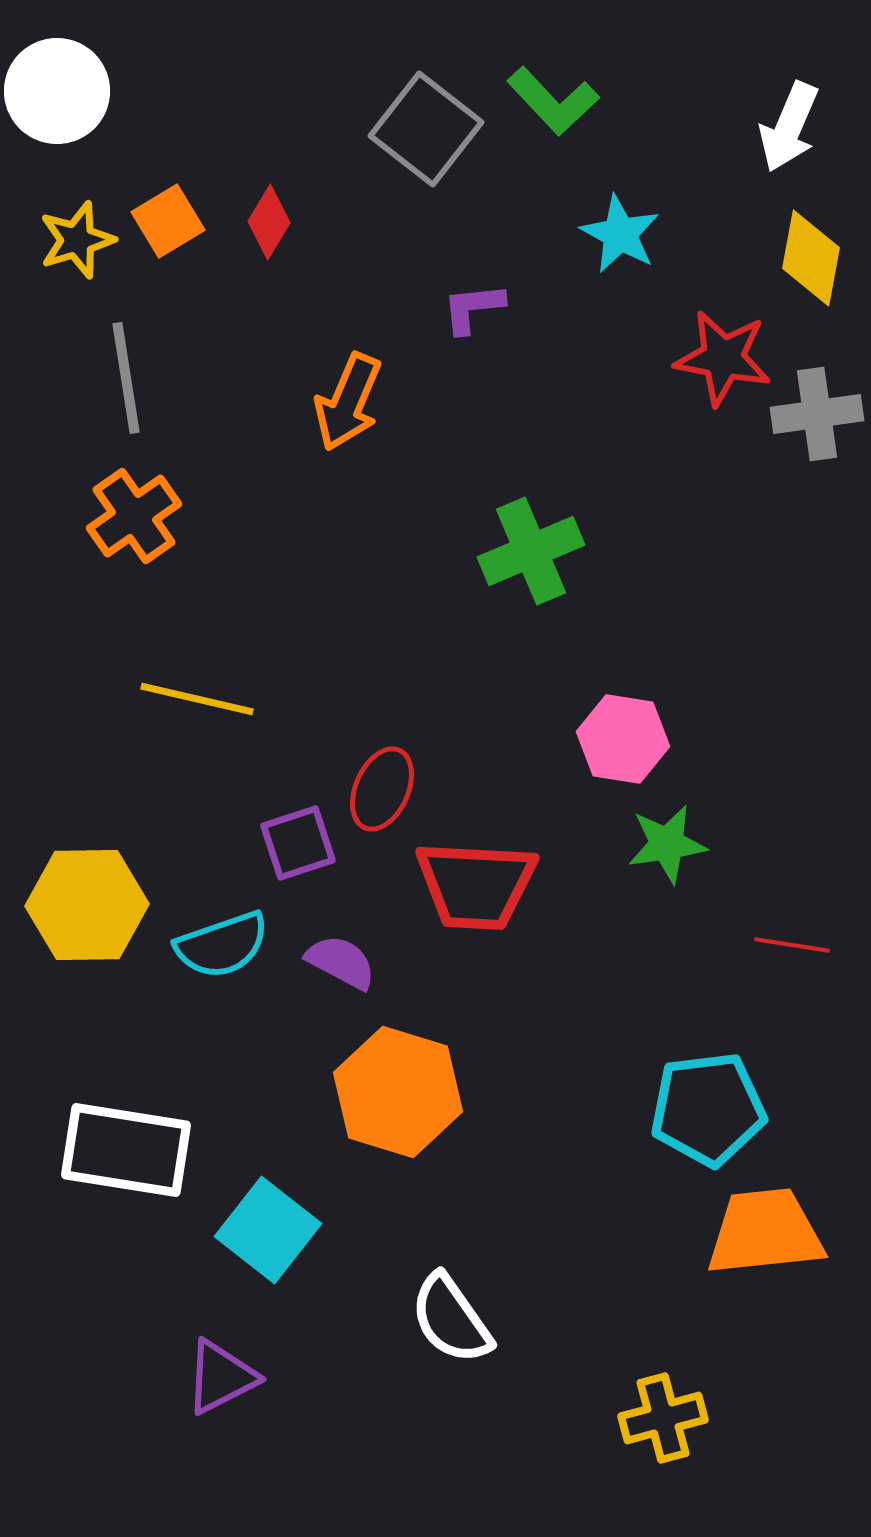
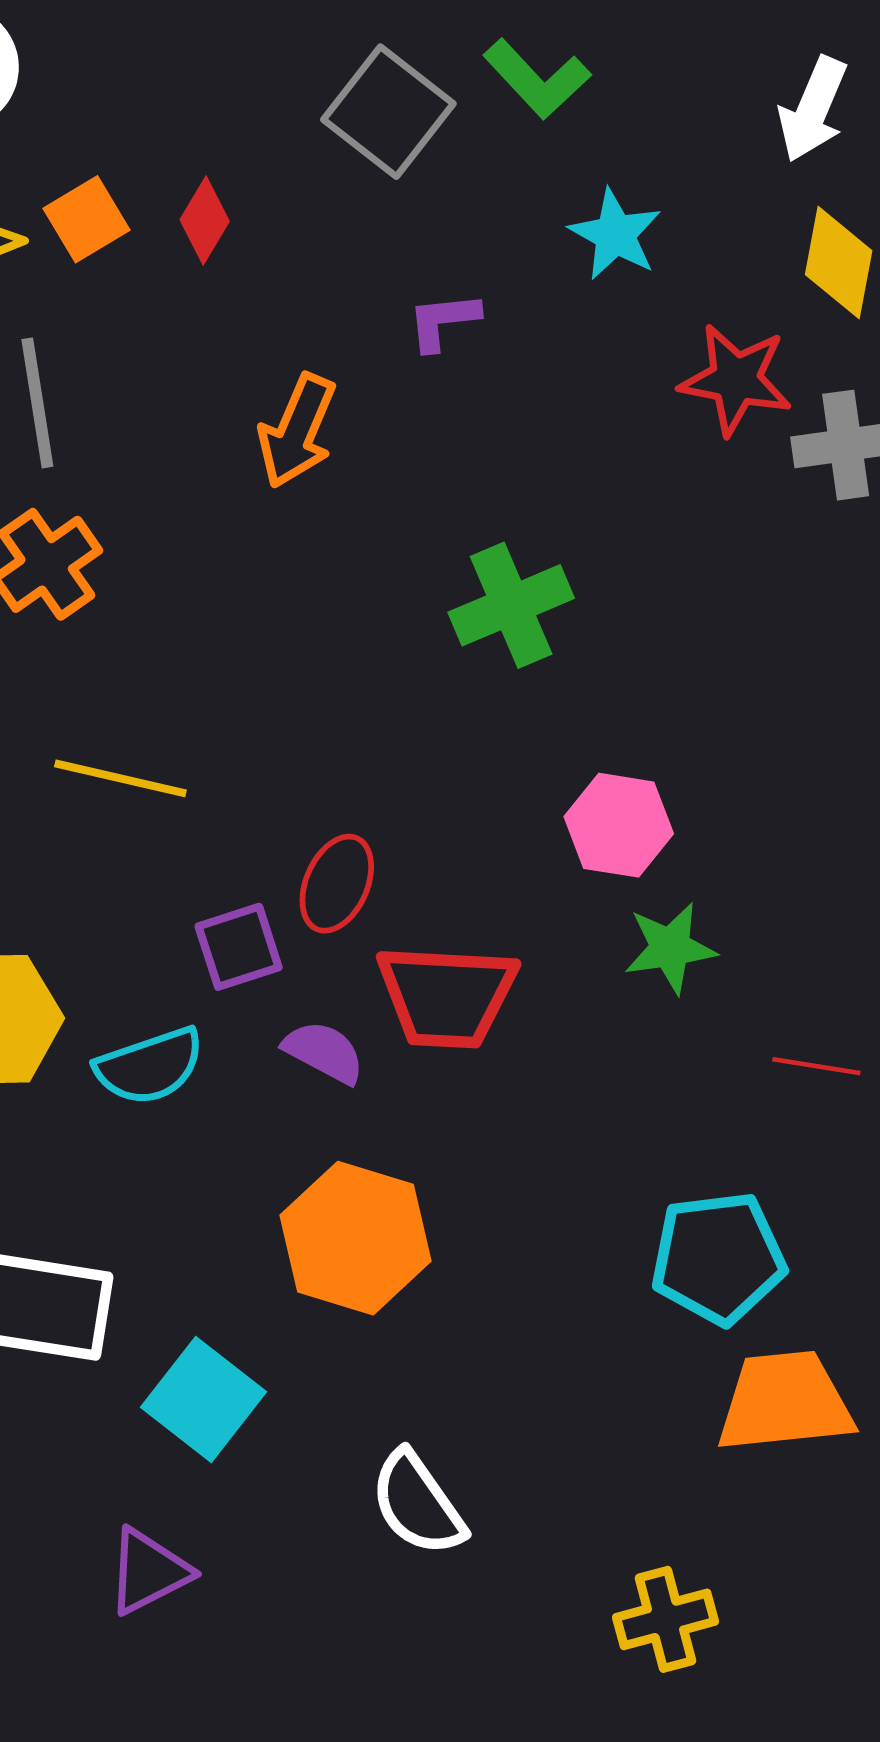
purple semicircle: (341, 962) -> (324, 1052), moved

